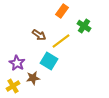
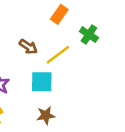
cyan square: (49, 61) -> (42, 82), turned -30
brown star: (33, 78) -> (46, 115), moved

